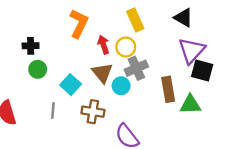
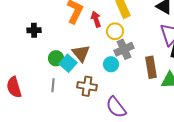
red arrow: (103, 45) -> (96, 19), moved
green circle: (38, 69) -> (56, 58), moved
brown triangle: (102, 73) -> (81, 53), moved

